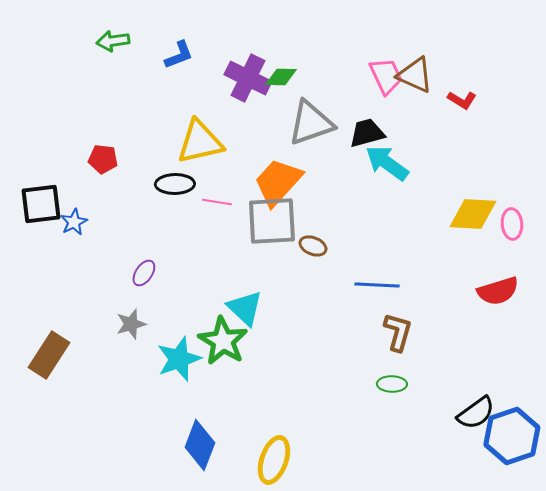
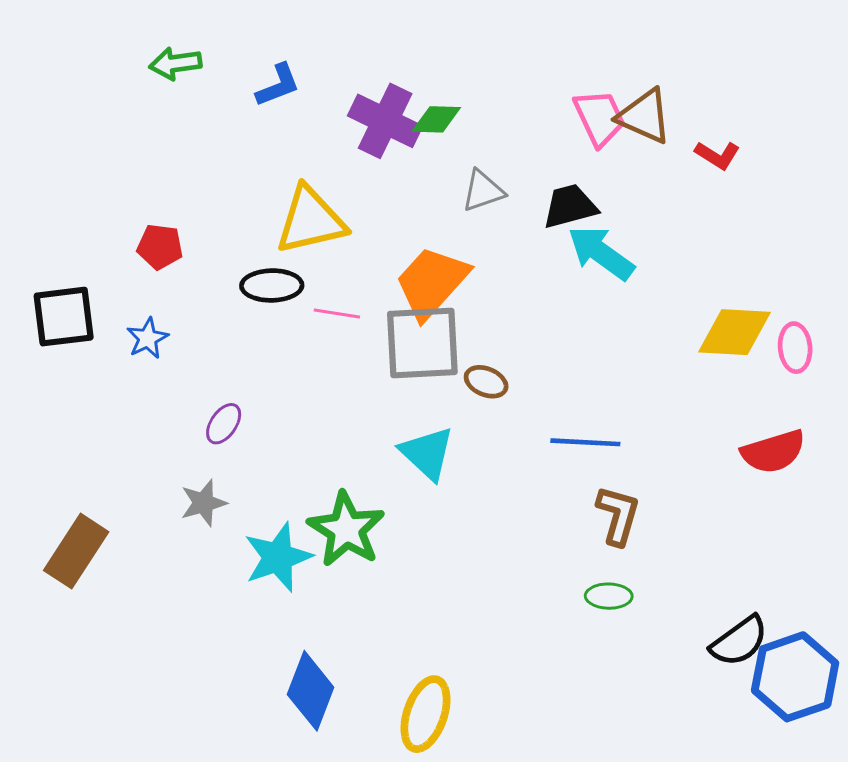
gray triangle: (311, 123) -> (483, 191), size x0.6
blue star: (74, 222) -> (148, 338), moved
cyan triangle: (245, 308) -> (427, 453), moved

